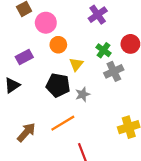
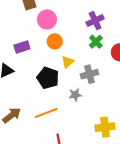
green cross: (104, 50) -> (96, 42), moved
gray cross: (114, 71) -> (89, 74), moved
gray star: (83, 94) -> (75, 95), moved

